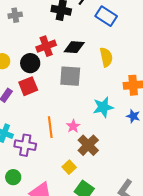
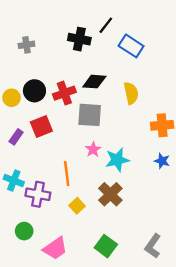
red cross: (46, 46) -> (64, 93), moved
black circle: (30, 63) -> (34, 91), moved
cyan star: (103, 107) -> (117, 160), moved
pink star: (73, 126) -> (93, 149), moved
yellow square: (69, 167) -> (77, 206), moved

